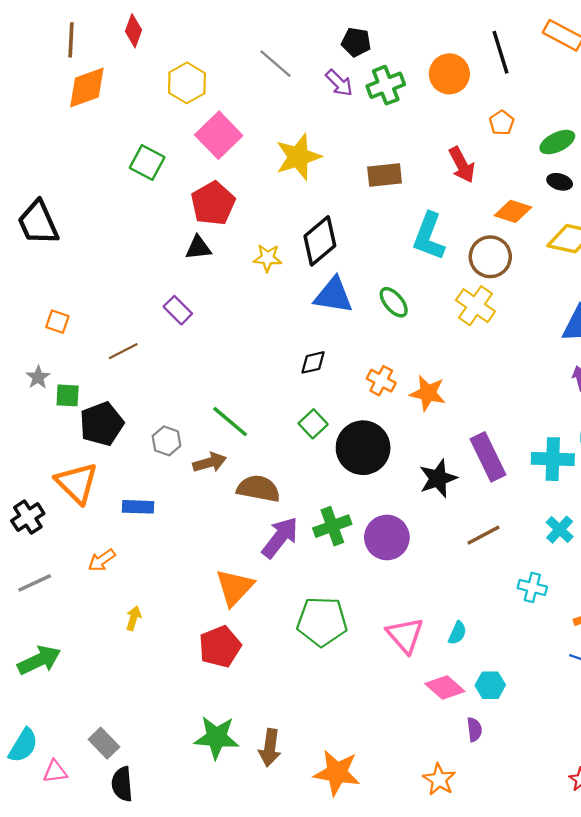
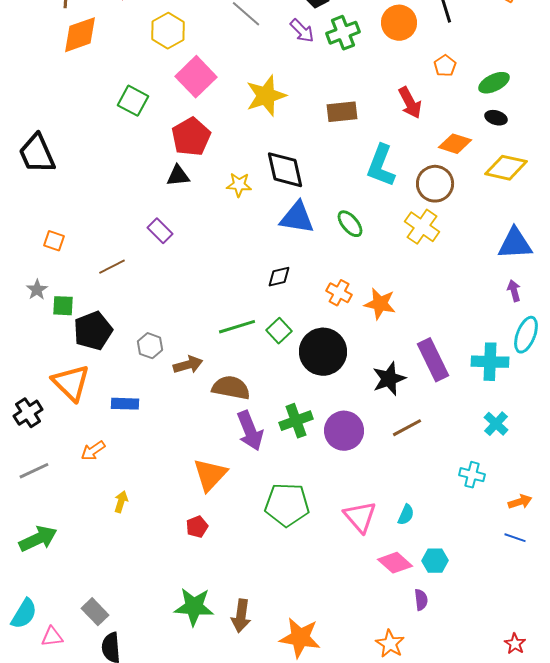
black diamond: (320, 241) -> (285, 170), turned -63
green line: (230, 422) -> (237, 327), moved, turned -57
brown line: (483, 535) -> (407, 428), moved
purple arrow: (280, 537) -> (250, 431), turned 120
red pentagon: (220, 647) -> (197, 527), size x0.6

